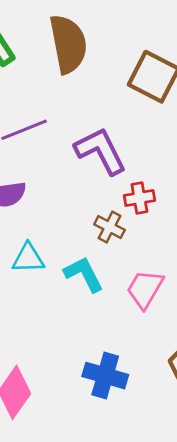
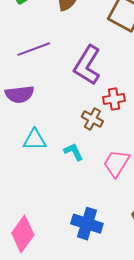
purple L-shape: (101, 151) -> (87, 65), turned -123
cyan L-shape: (84, 274) -> (73, 152), size x0.7

